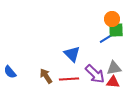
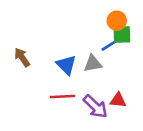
gray triangle: (114, 68) -> (93, 64), moved
purple arrow: (95, 74) -> (95, 107), moved
brown arrow: (46, 76) -> (22, 57), moved

